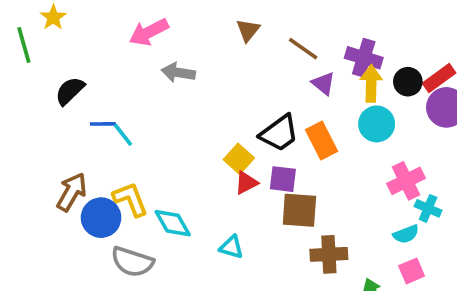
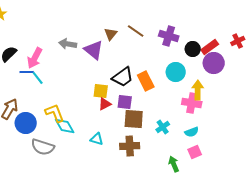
brown triangle: (248, 30) -> (111, 34), moved
pink arrow: (149, 32) -> (35, 58), moved, turned -35
purple triangle: (323, 84) -> (94, 50), moved, size x1.5
yellow arrow: (371, 84) -> (198, 90), moved
yellow square: (239, 159) -> (101, 91), turned -35
pink cross: (406, 181) -> (192, 103), turned 36
yellow L-shape: (130, 199) -> (55, 113), moved
cyan cross: (428, 208) -> (163, 127), moved, turned 32
brown cross: (329, 254) -> (130, 146), moved

